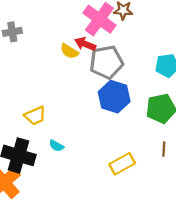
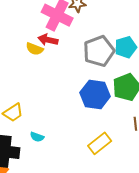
gray pentagon: (106, 62) -> (99, 51), moved
blue hexagon: (114, 97) -> (95, 95), moved

